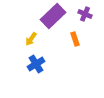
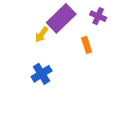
yellow arrow: (31, 39) -> (42, 35), moved

